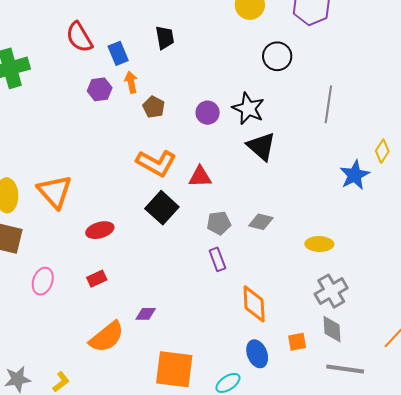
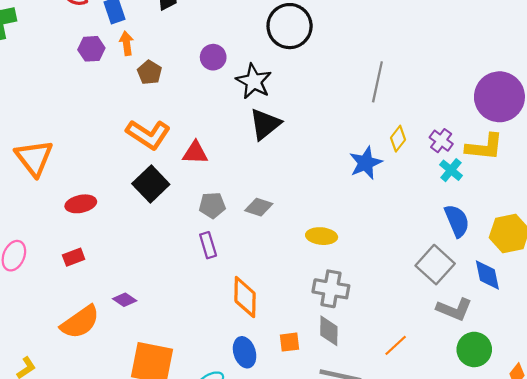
black circle: (277, 56) -> (290, 26), size x1.4
gray line: (328, 104) -> (377, 82), moved
purple circle: (208, 113) -> (213, 57), moved
black triangle: (261, 146) -> (265, 124), turned 36
gray cross: (331, 291) -> (331, 289), turned 36
purple diamond: (146, 314) -> (125, 300), turned 30

